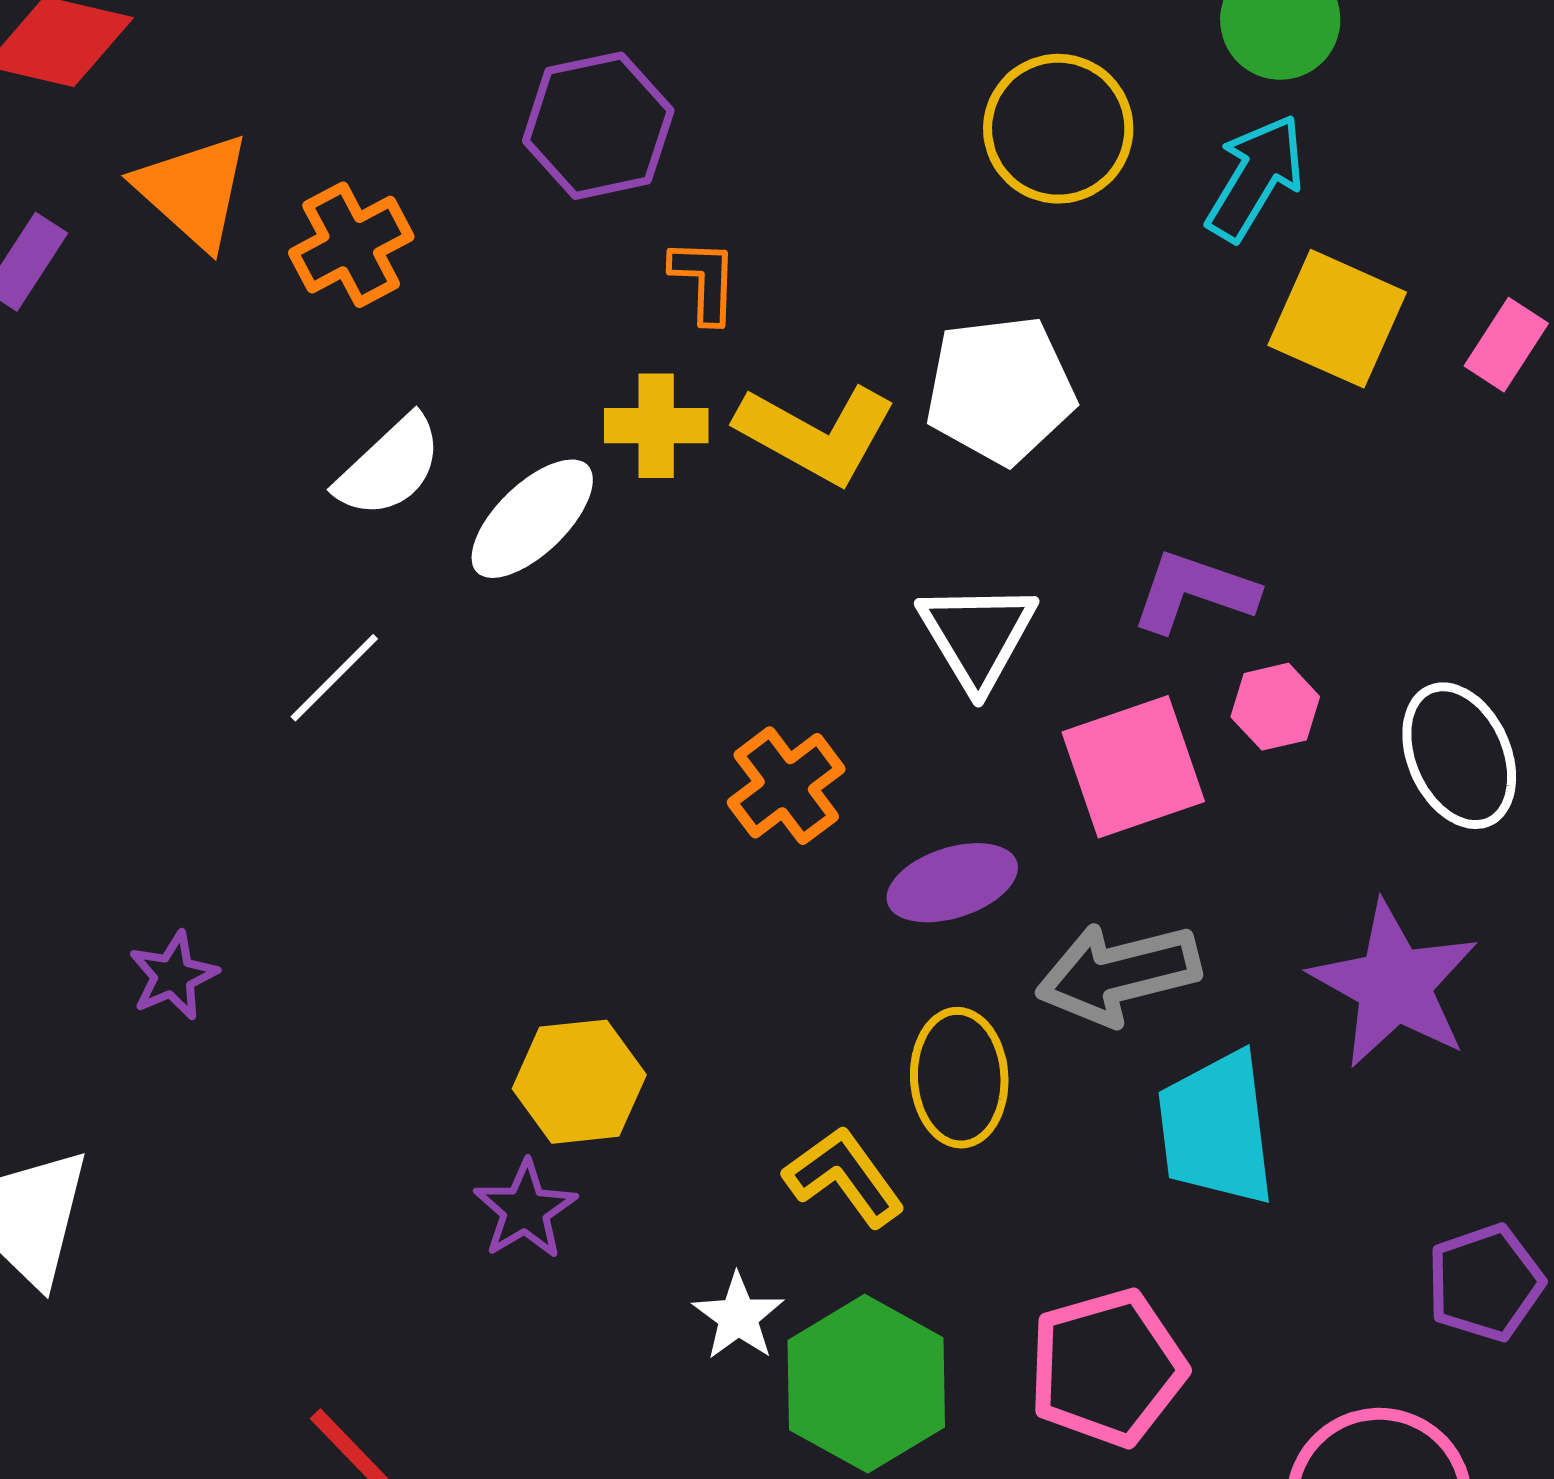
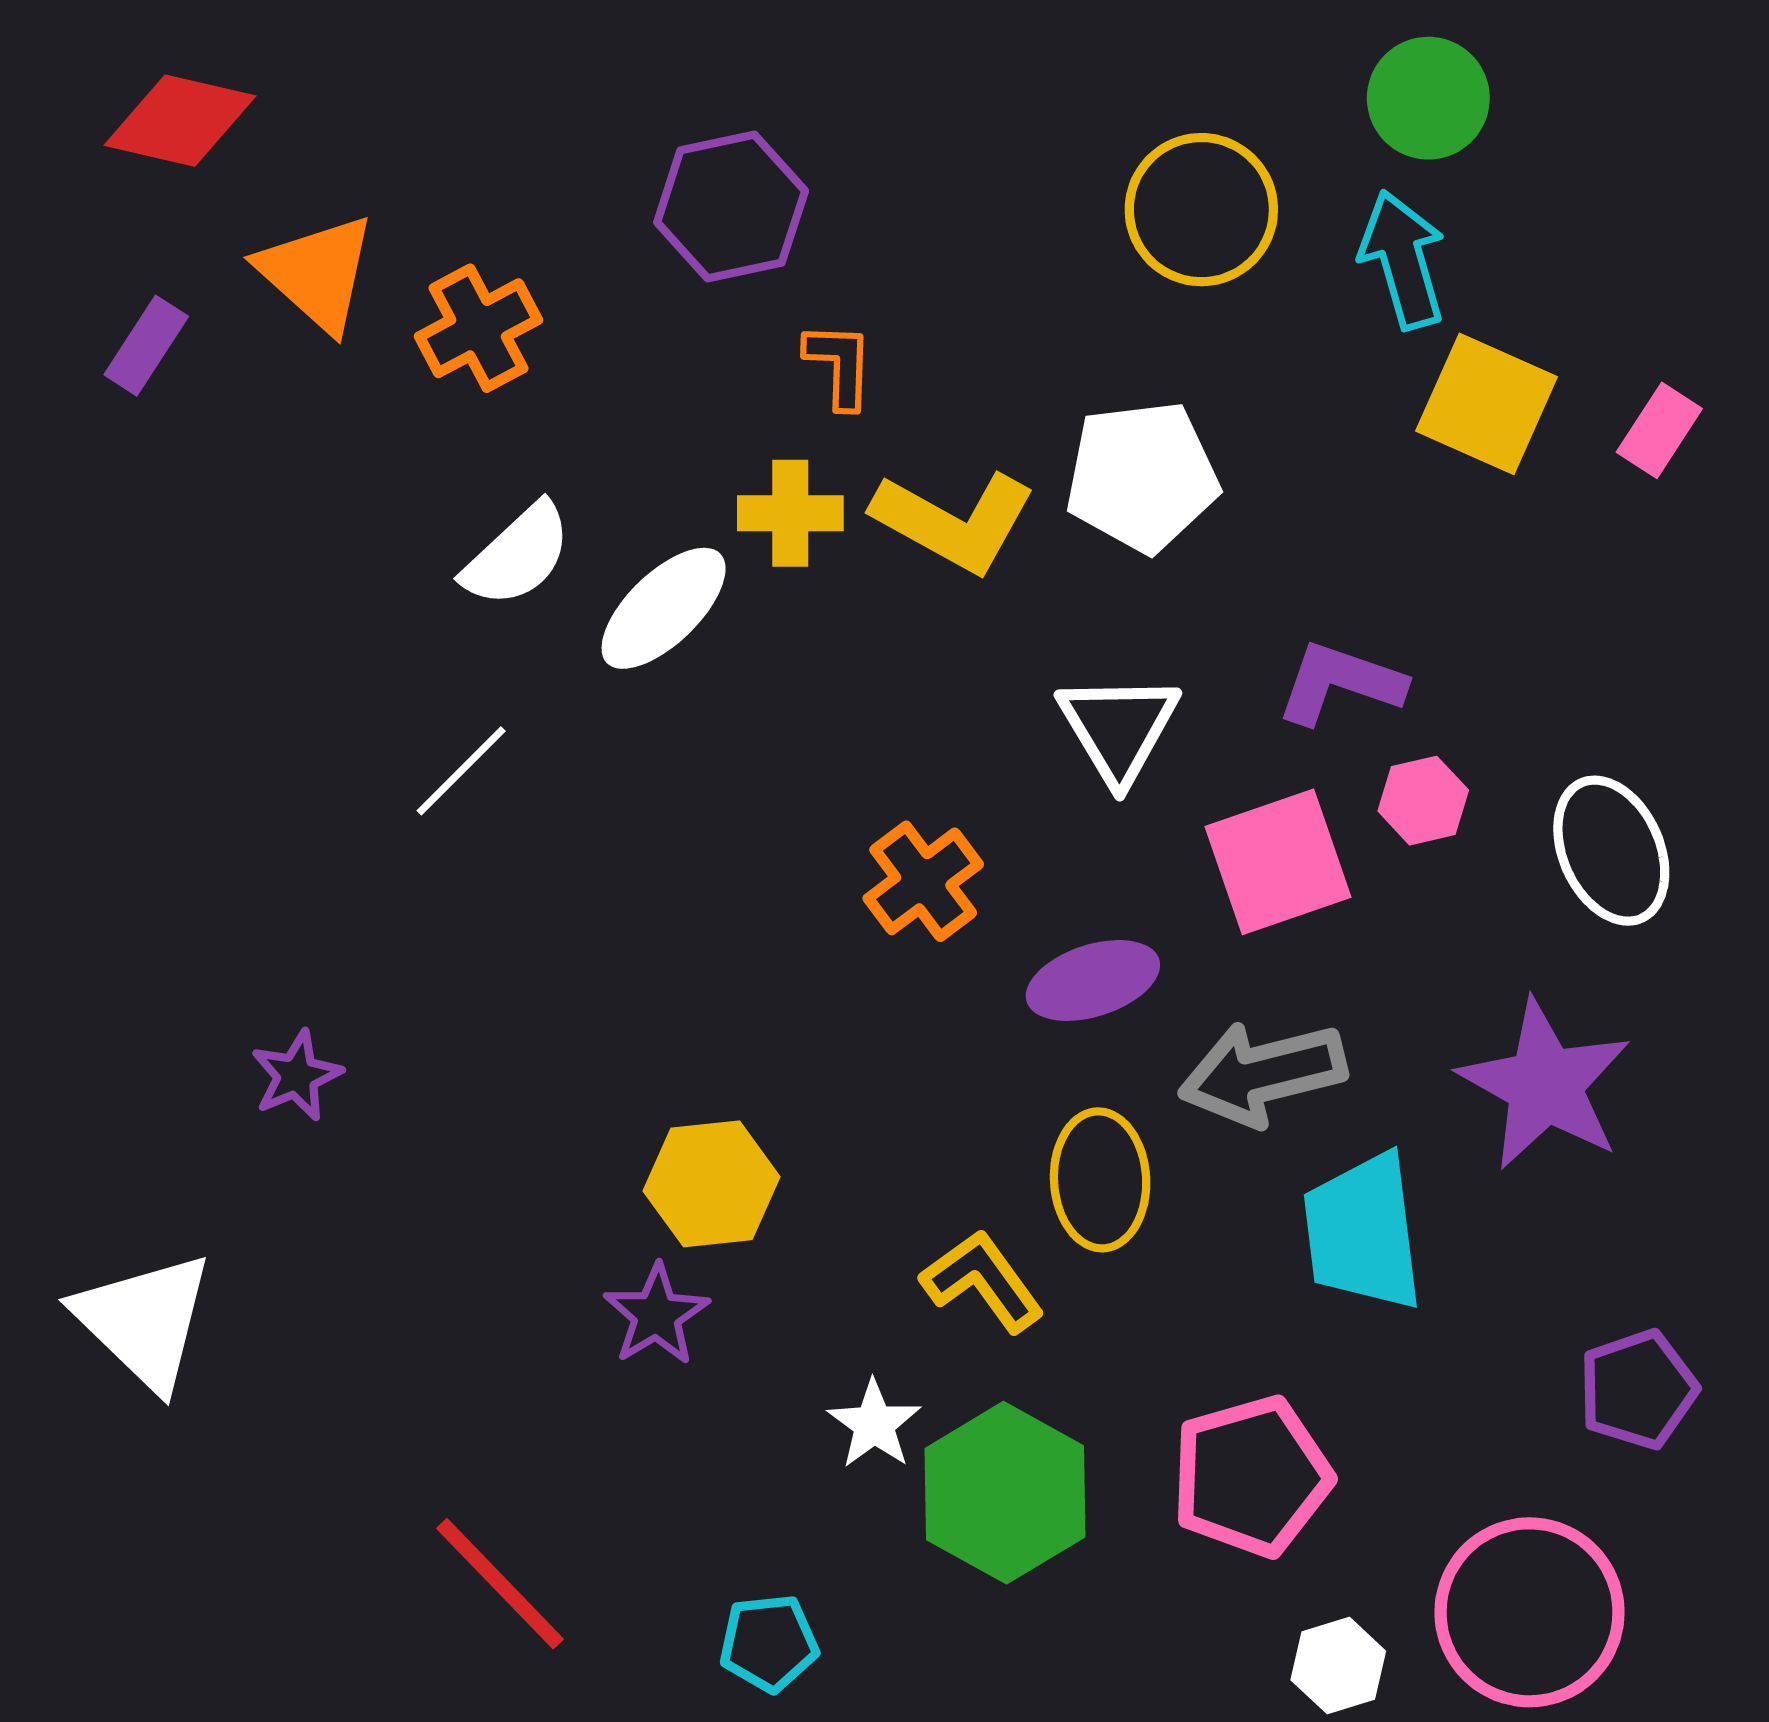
cyan arrow: (1255, 178) -> (1403, 260), turned -47

